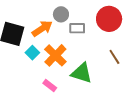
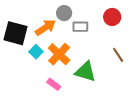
red circle: (109, 19) -> (112, 17), size x0.7

